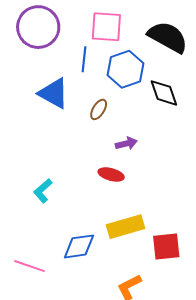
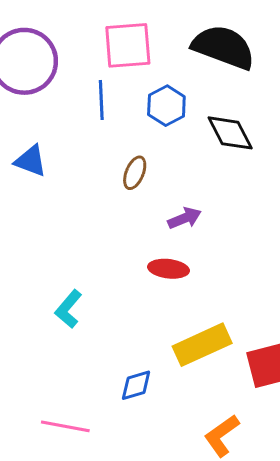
blue hexagon: (125, 69) -> (166, 106), size x0.7
blue triangle: (54, 93) -> (31, 161), moved, size x0.7
blue diamond: (79, 246) -> (136, 385), size x0.7

